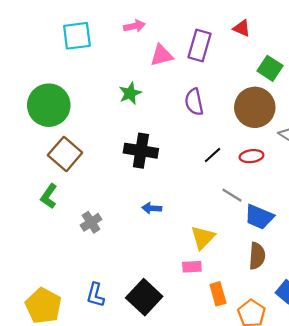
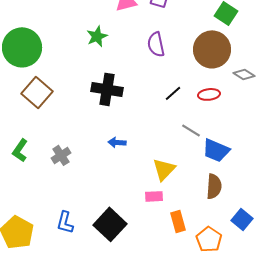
green L-shape: (49, 196) -> (20, 150), moved

